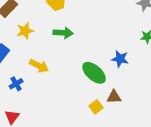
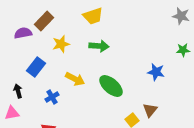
green ellipse: (94, 73) -> (111, 86), moved
brown triangle: (114, 97) -> (150, 110), turned -49

